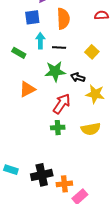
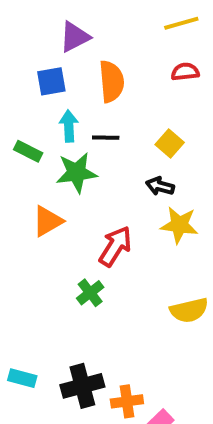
green star: (55, 71) -> (77, 173), moved
black arrow: (78, 77) -> (160, 186), moved
green cross: (58, 128) -> (90, 293), moved, turned -32
yellow semicircle: (91, 129) -> (189, 310), moved

